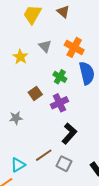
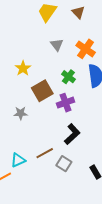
yellow star: (20, 57) -> (23, 68), moved
brown square: (35, 93) -> (42, 91), size x1.5

